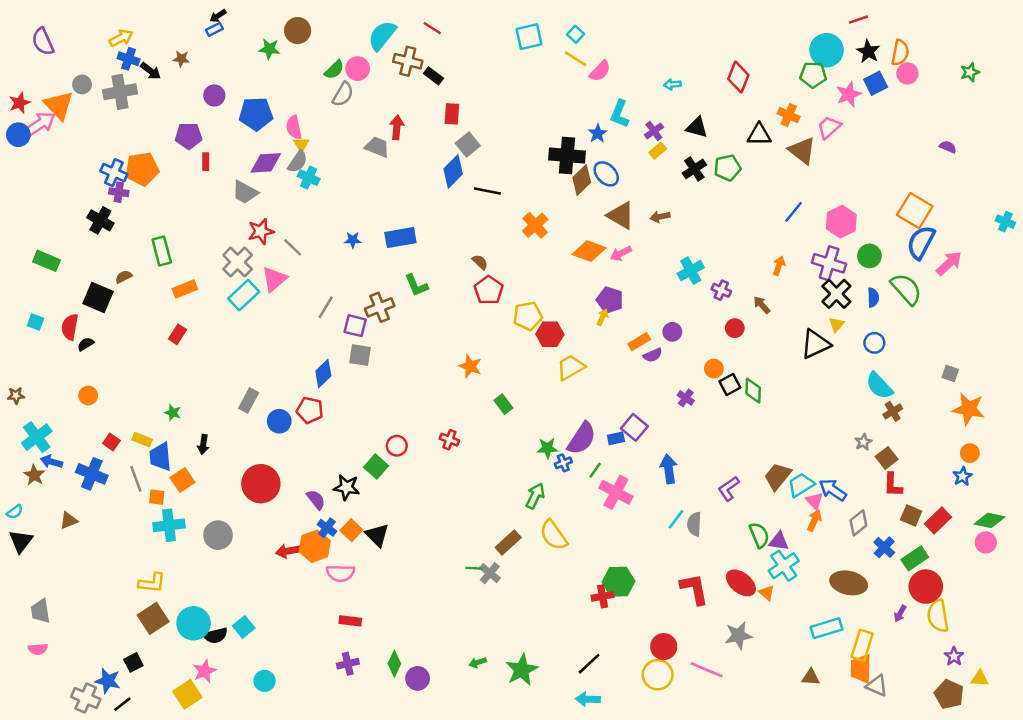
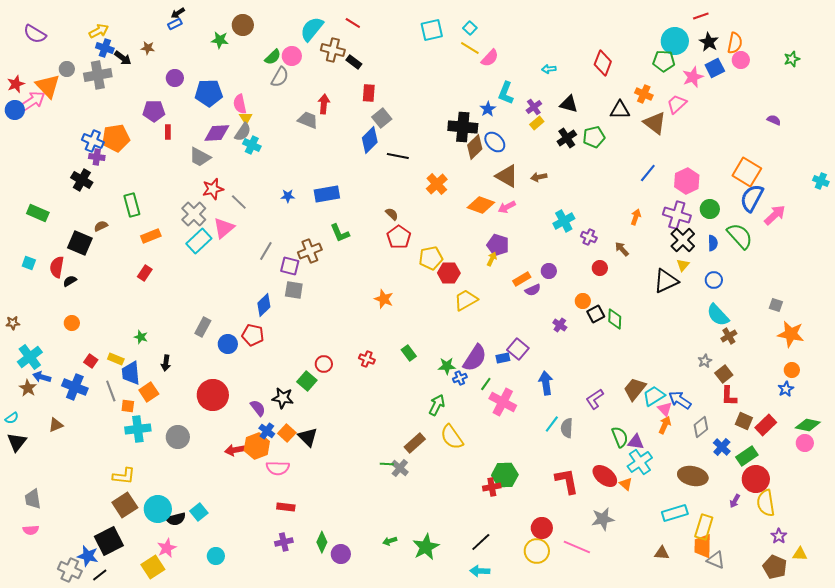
purple semicircle: (43, 42) -> (35, 34), turned -35
green rectangle: (503, 404) -> (409, 353), moved
black square: (133, 662) -> (109, 541), size x1.8

